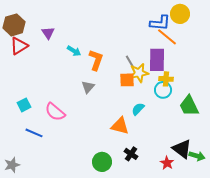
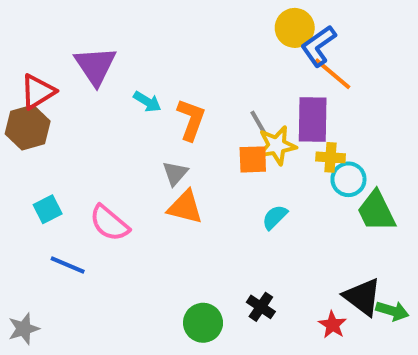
yellow circle: (180, 14) -> (295, 28), moved
blue L-shape: (160, 23) -> (319, 46), turned 140
brown hexagon: (14, 25) -> (28, 128), moved
purple triangle: (48, 33) -> (95, 66), size x1.6
cyan circle: (163, 90) -> (348, 179), moved
orange triangle: (120, 126) -> (185, 207), moved

